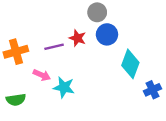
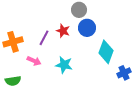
purple line: (54, 47) -> (44, 38), turned -49
cyan star: (64, 87) -> (64, 65), moved

